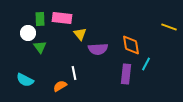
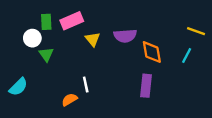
pink rectangle: (62, 18) -> (72, 21), turned -30
purple semicircle: (98, 49) -> (125, 36), moved
cyan line: (146, 64) -> (187, 56), moved
cyan semicircle: (25, 80) -> (18, 87), moved, turned -72

